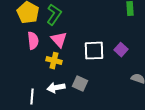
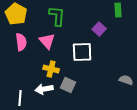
green L-shape: (54, 15) -> (57, 16), moved, turned -30
purple square: (121, 50) -> (99, 29), moved
yellow cross: (54, 61) -> (51, 69), moved

